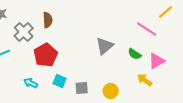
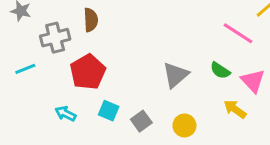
gray cross: (24, 32) -> (55, 38), turned 30
gray triangle: (105, 46) -> (176, 75), moved
pink triangle: (157, 61) -> (253, 81), turned -42
gray square: (82, 88) -> (141, 121), turned -32

